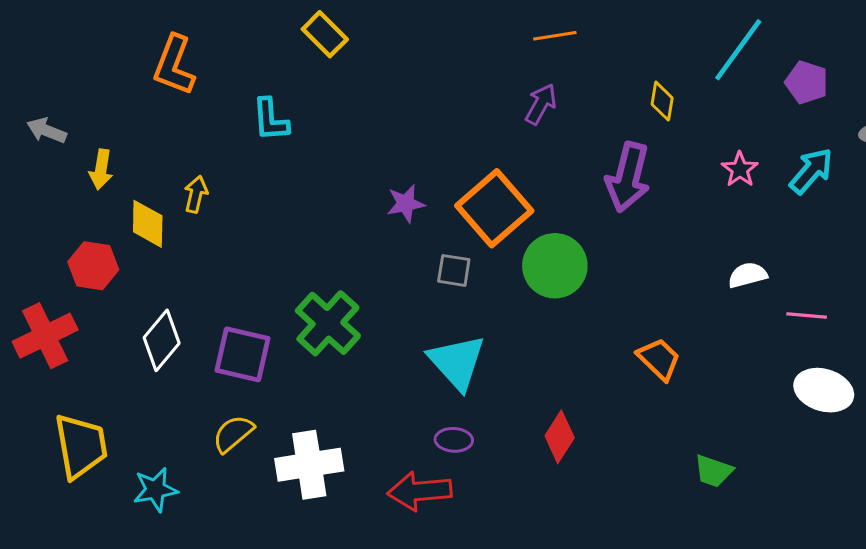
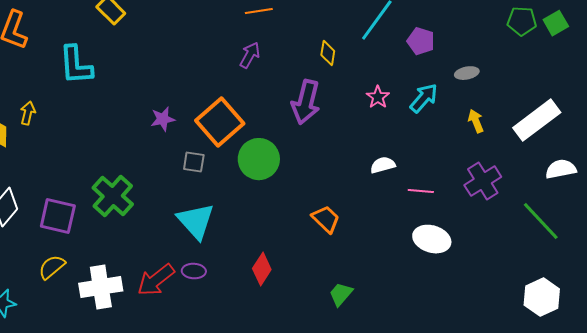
cyan L-shape: (270, 120) -> (76, 65), size x1.4
green trapezoid: (713, 471) -> (341, 294), moved, turned 112
red arrow: (420, 491) -> (156, 280), moved, turned -33

